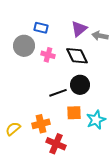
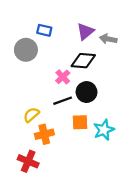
pink cross: (48, 55) -> (63, 77), moved, turned 32
black diamond: (77, 56) -> (83, 61), turned -60
yellow semicircle: (13, 129) -> (31, 115), moved
red cross: (56, 144) -> (28, 161), moved

